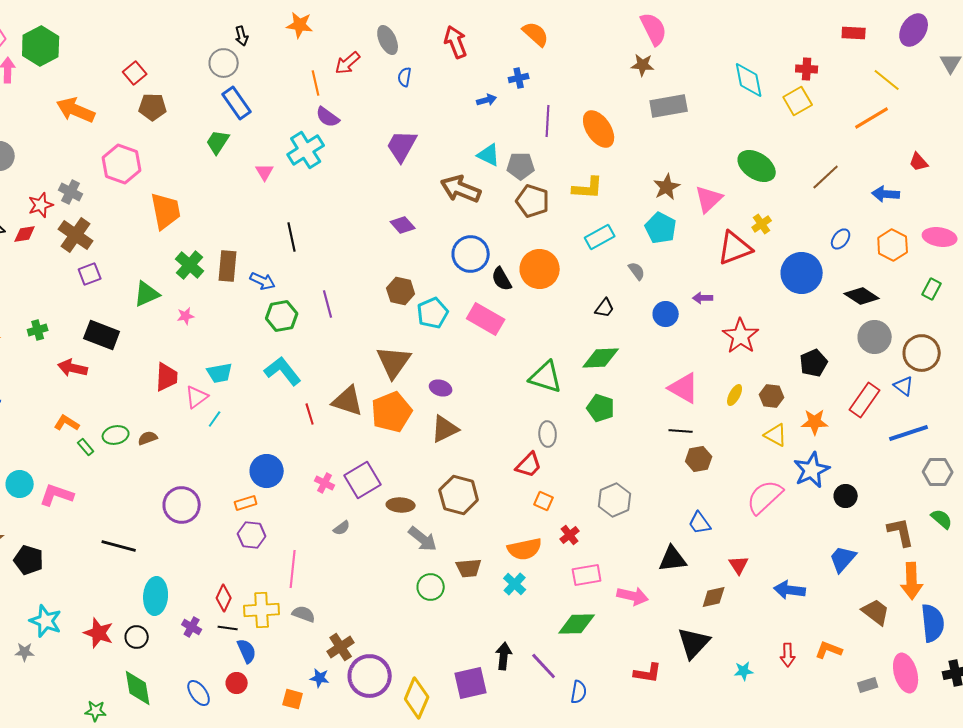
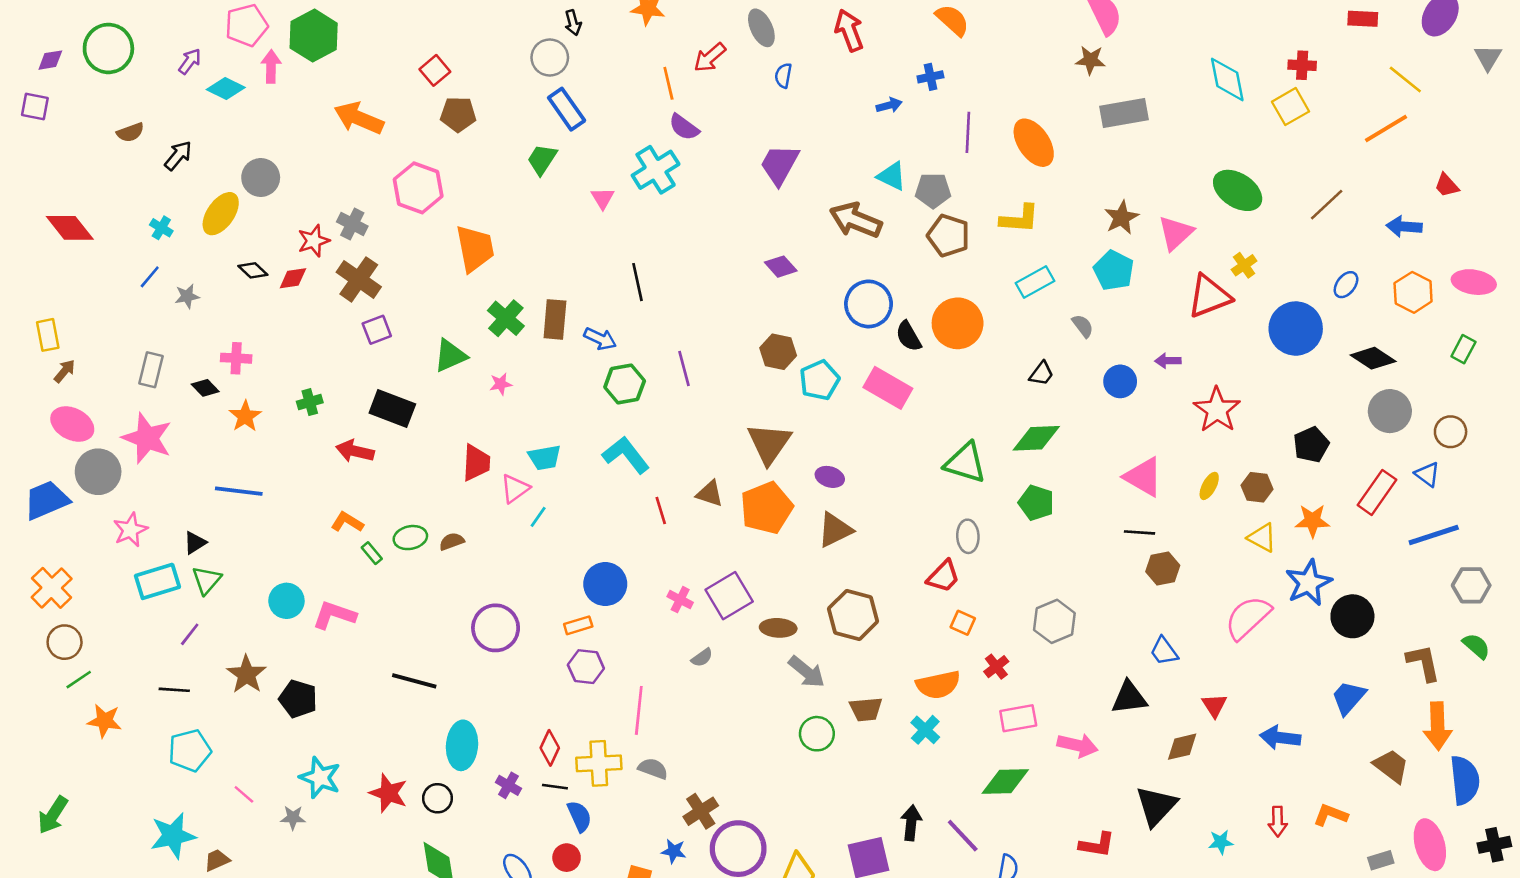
brown circle: (922, 353) -> (1451, 432), size x0.7
brown triangle: (348, 401) -> (710, 494), size x0.7
black circle: (846, 496) -> (1352, 616), size x1.4

